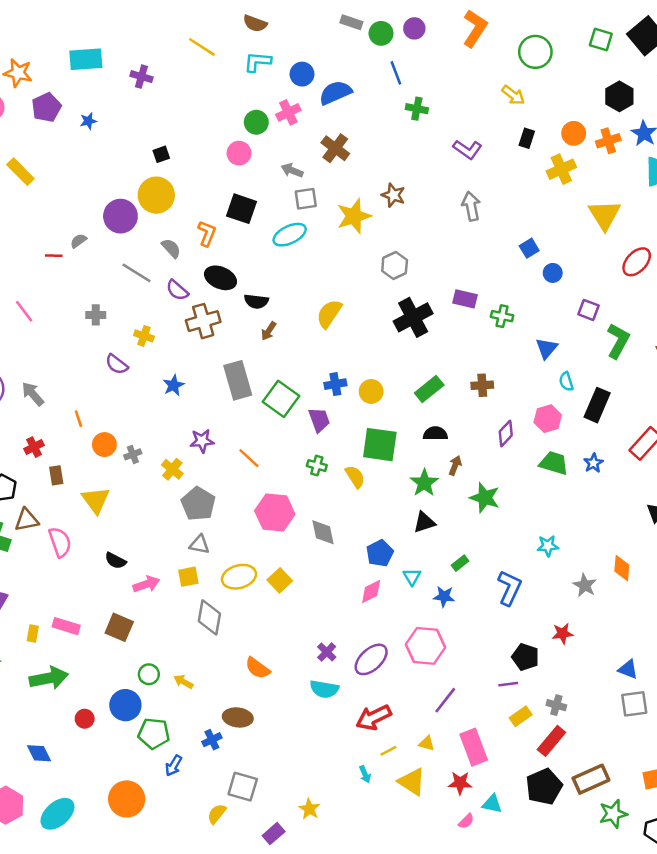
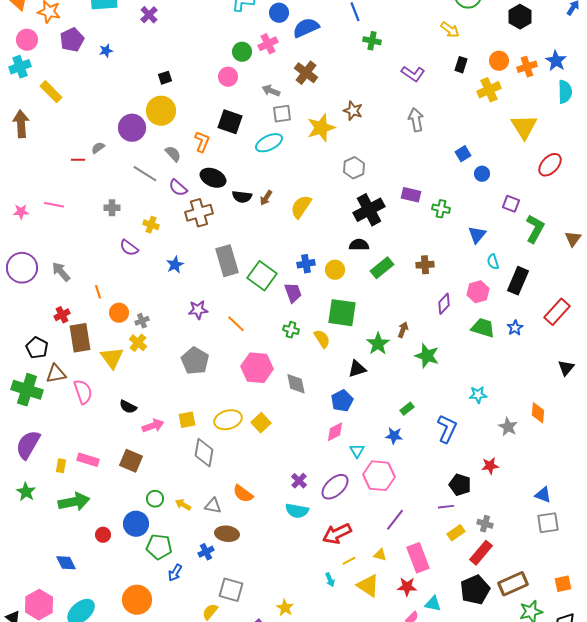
purple cross: (141, 77) -> (149, 15), turned 30
black hexagon: (619, 96) -> (520, 17), moved
pink line: (24, 311) -> (54, 205), turned -42
brown arrow: (269, 331) -> (266, 198), moved
black semicircle: (435, 433) -> (359, 245), moved
yellow cross: (172, 469) -> (138, 343), moved
brown rectangle: (56, 475) -> (80, 338), size x1.8
black triangle: (424, 522) -> (357, 369), moved
gray triangle: (199, 545) -> (213, 506), moved
cyan triangle: (412, 577) -> (357, 451), moved

